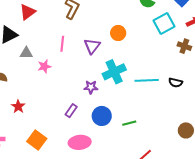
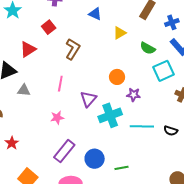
purple triangle: (92, 46) -> (88, 99), moved
pink star: (44, 66) -> (57, 118), moved
purple star: (91, 87) -> (134, 95), moved
purple rectangle: (71, 111) -> (64, 151), size x1.6

